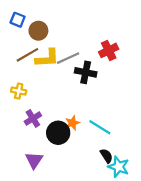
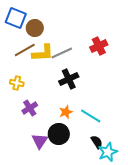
blue square: (18, 20) -> (16, 18), size x1.5
black cross: (86, 72) -> (69, 79), moved, turned -36
black circle: (58, 133) -> (59, 134), moved
purple triangle: (34, 160) -> (40, 141), moved
cyan star: (119, 167) -> (108, 152), turned 30

